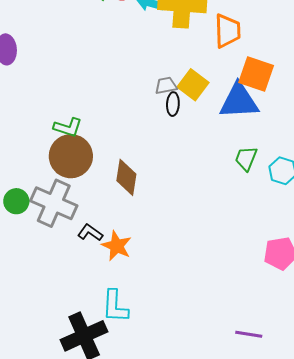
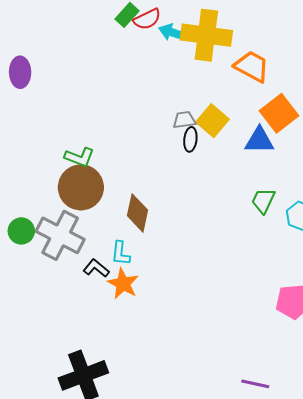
orange trapezoid: (227, 31) -> (252, 66), turned -63
orange square: (256, 74) -> (279, 113), turned 30
blue triangle: (239, 101) -> (259, 140), size x0.7
cyan L-shape: (115, 306) -> (121, 253), moved, size x0.7

